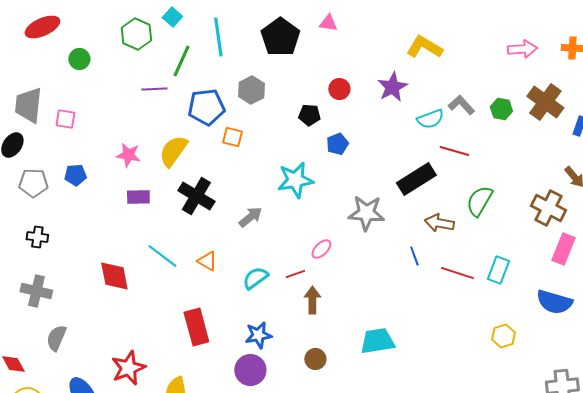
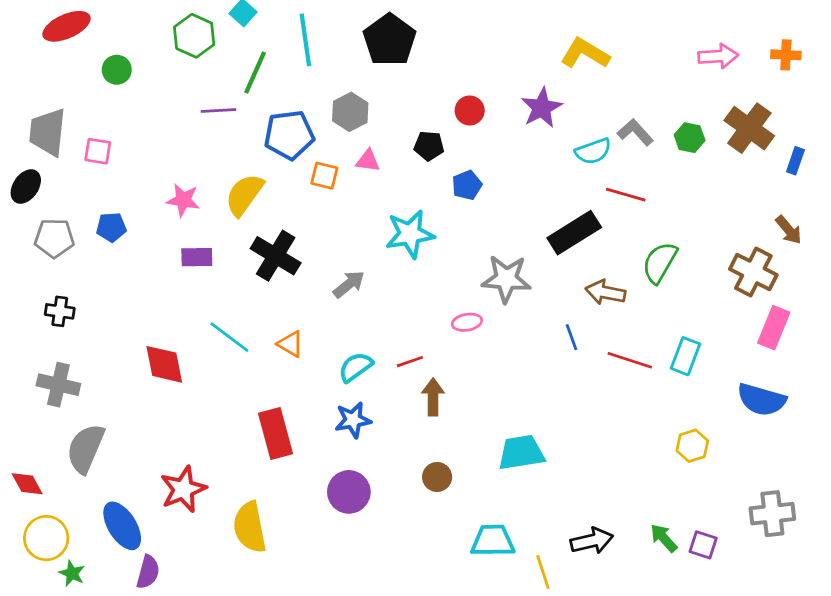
pink triangle: (328, 23) -> (368, 161), moved
pink ellipse: (321, 249) -> (467, 322), moved, turned 35
blue star: (258, 335) -> (353, 420), moved
gray semicircle: (56, 338) -> (86, 448), size x1.4

